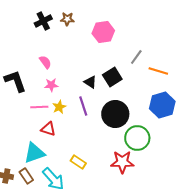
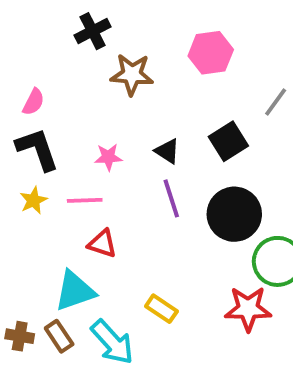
brown star: (67, 19) -> (132, 74), moved, size x1.5
pink semicircle: (45, 62) -> (33, 102), moved, turned 64
black triangle: (90, 82) -> (167, 151), moved
yellow star: (59, 107) -> (33, 200), moved

